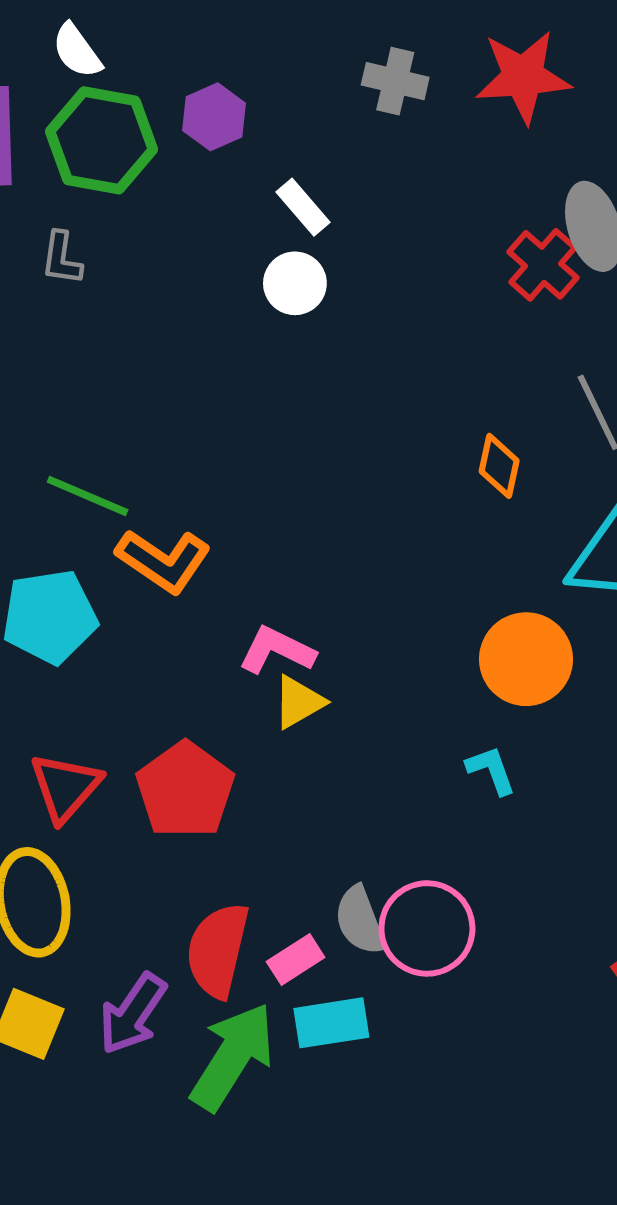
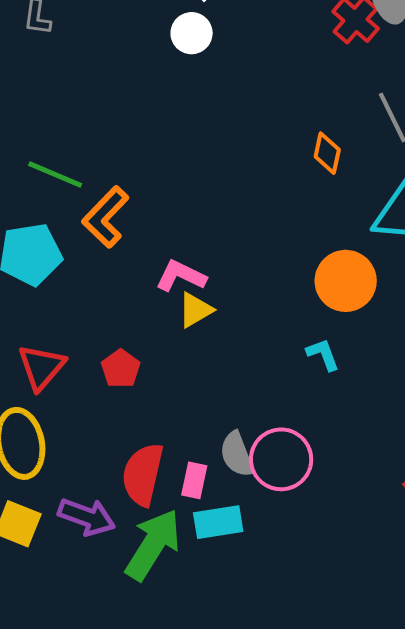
orange L-shape: (163, 561) -> (106, 217), turned 100
red pentagon: (185, 790) -> (121, 369), size x0.6
pink rectangle: (296, 960) -> (194, 480), turned -45
purple arrow: (133, 1014) -> (87, 517), turned -104

